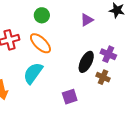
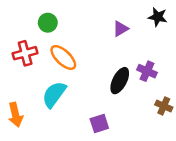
green circle: (42, 15) -> (48, 23), moved
brown cross: (103, 77) -> (164, 106), moved

